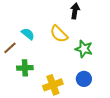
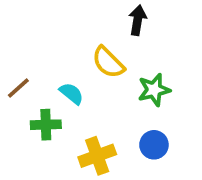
cyan semicircle: (28, 34) -> (71, 93), moved
green star: (84, 49) -> (154, 90), turned -30

